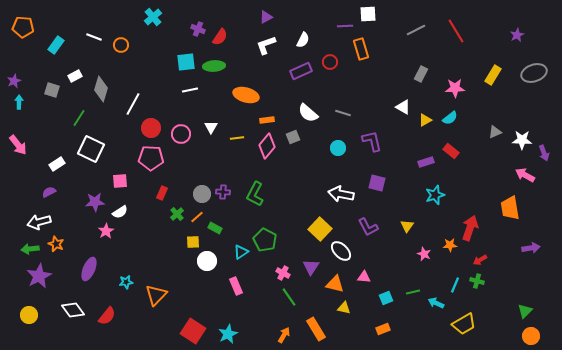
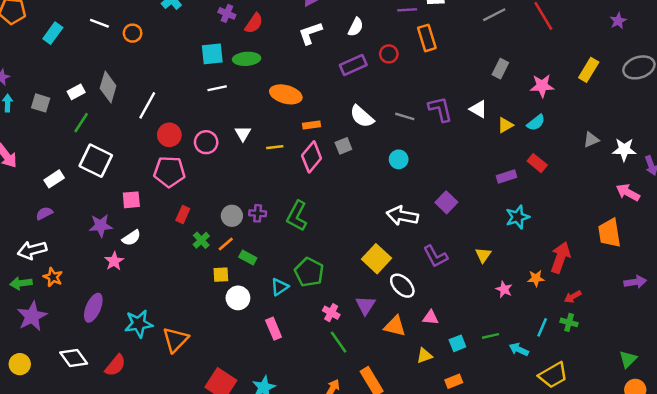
white rectangle: (75, 76) -> (76, 92), moved
gray square: (52, 90) -> (41, 103), moved
purple L-shape: (372, 141) -> (440, 109), moved
purple square: (377, 183) -> (446, 202), turned 30
cyan star: (126, 282) -> (139, 324), size x1.6
yellow triangle: (344, 308) -> (424, 356), moved, turned -32

